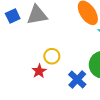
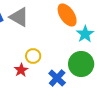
gray triangle: (37, 15) -> (19, 17), turned 40

